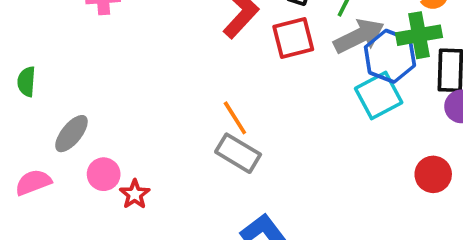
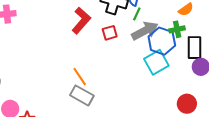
green cross: (419, 35) -> (177, 29), size x0.7
red square: (293, 38) -> (110, 33), size x0.7

